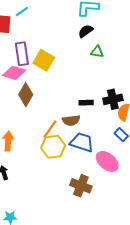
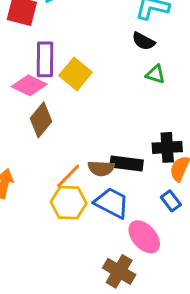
black semicircle: (86, 31) -> (144, 41), turned -126
black rectangle: (86, 103) -> (127, 163), moved, size x1.5
brown cross: (81, 186) -> (119, 271), moved

